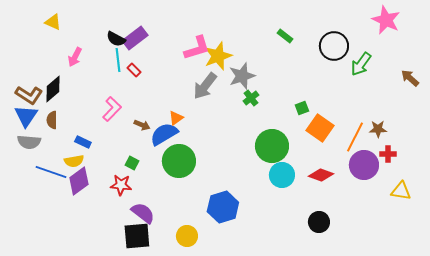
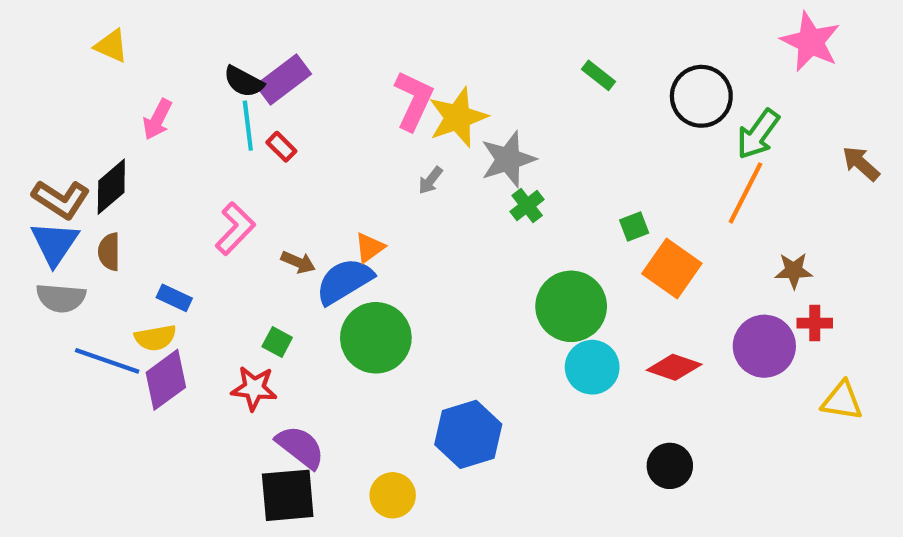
pink L-shape: (197, 48) -> (414, 101), turned -48
gray arrow: (205, 86) -> (430, 180), size x0.5
orange line: (355, 137) -> (745, 193), moved

